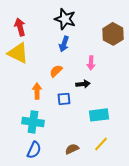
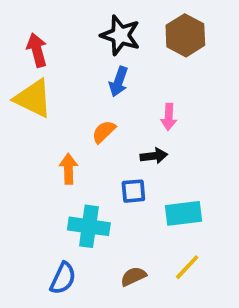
brown hexagon: (113, 34) -> (185, 35), moved
blue square: (64, 99) -> (133, 191), moved
cyan cross: (33, 122) -> (89, 226), moved

